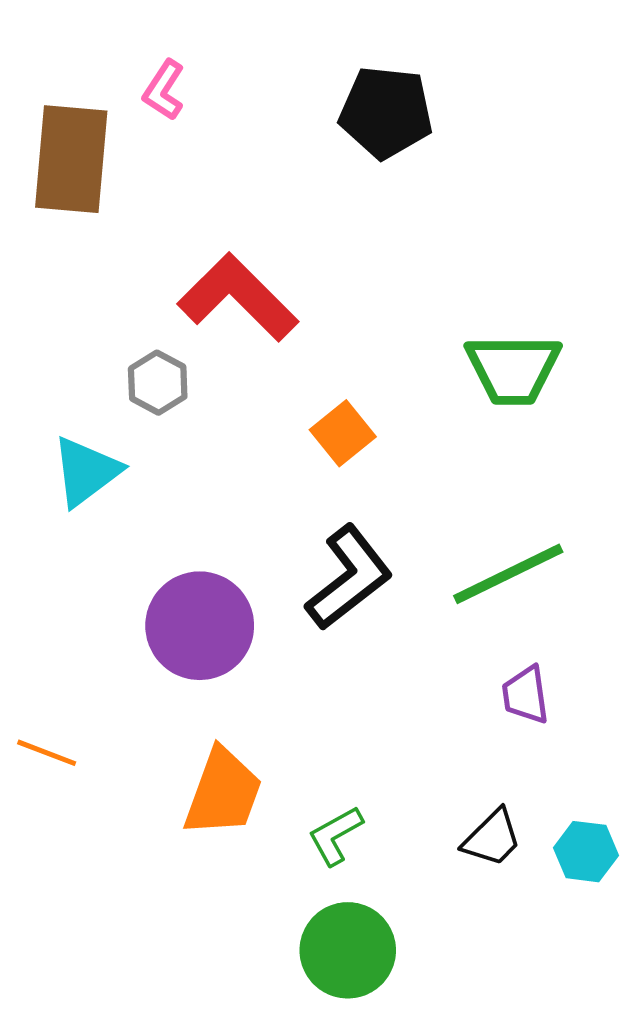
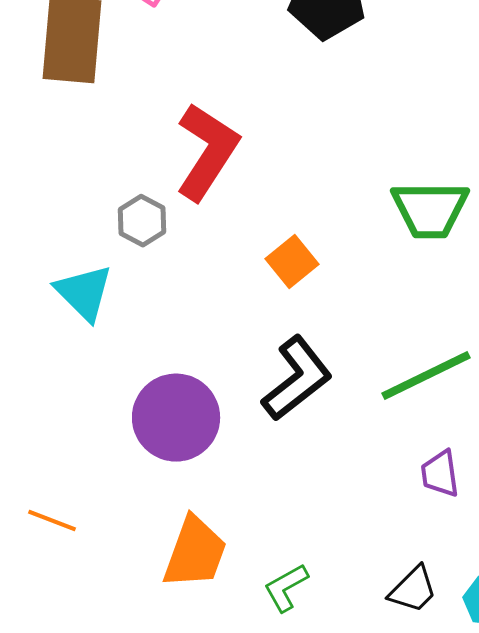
red L-shape: (238, 297) -> (207, 152), turned 78
cyan triangle: (86, 471) -> (84, 293), turned -38

